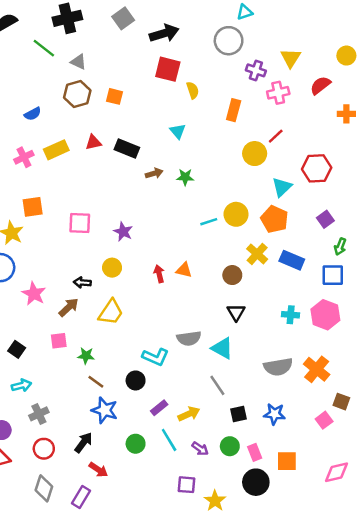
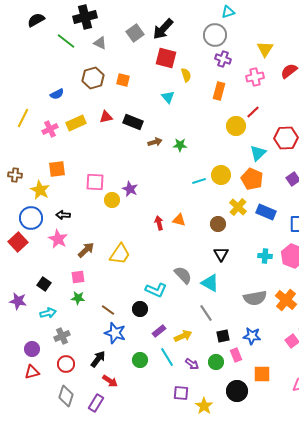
gray square: (123, 18) -> (135, 33), moved
black arrow: (164, 33) -> (163, 29), turned 150
gray triangle: (79, 62) -> (100, 43), moved
purple cross: (256, 70) -> (223, 59), moved
cyan triangle: (178, 131) -> (168, 97), moved
yellow circle: (112, 268) -> (112, 200), moved
black arrow: (82, 282) -> (63, 215), moved
gray semicircle: (189, 338) -> (183, 275), turned -126
green star: (86, 356) -> (78, 298), moved
pink rectangle: (255, 452) -> (236, 355), moved

